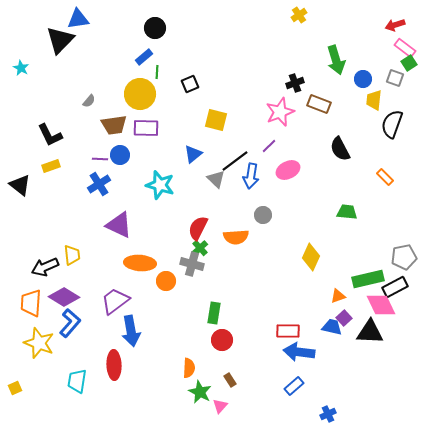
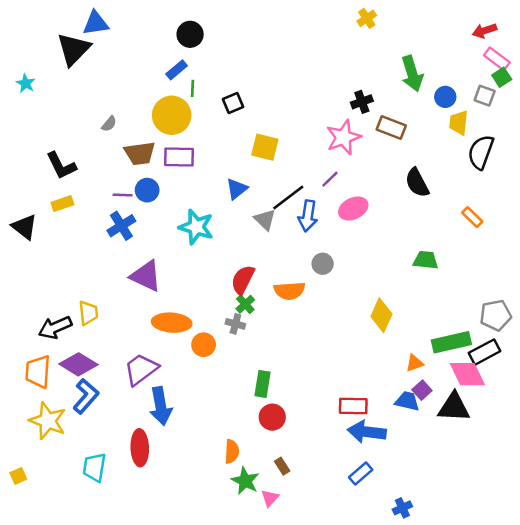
gray cross: (192, 264) -> (235, 324), size x0.7

